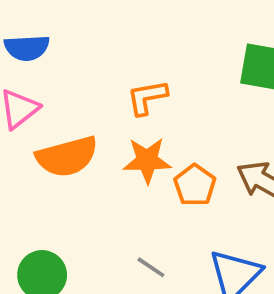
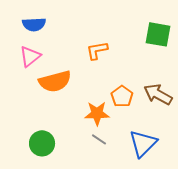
orange star: (147, 160) -> (97, 113), moved

